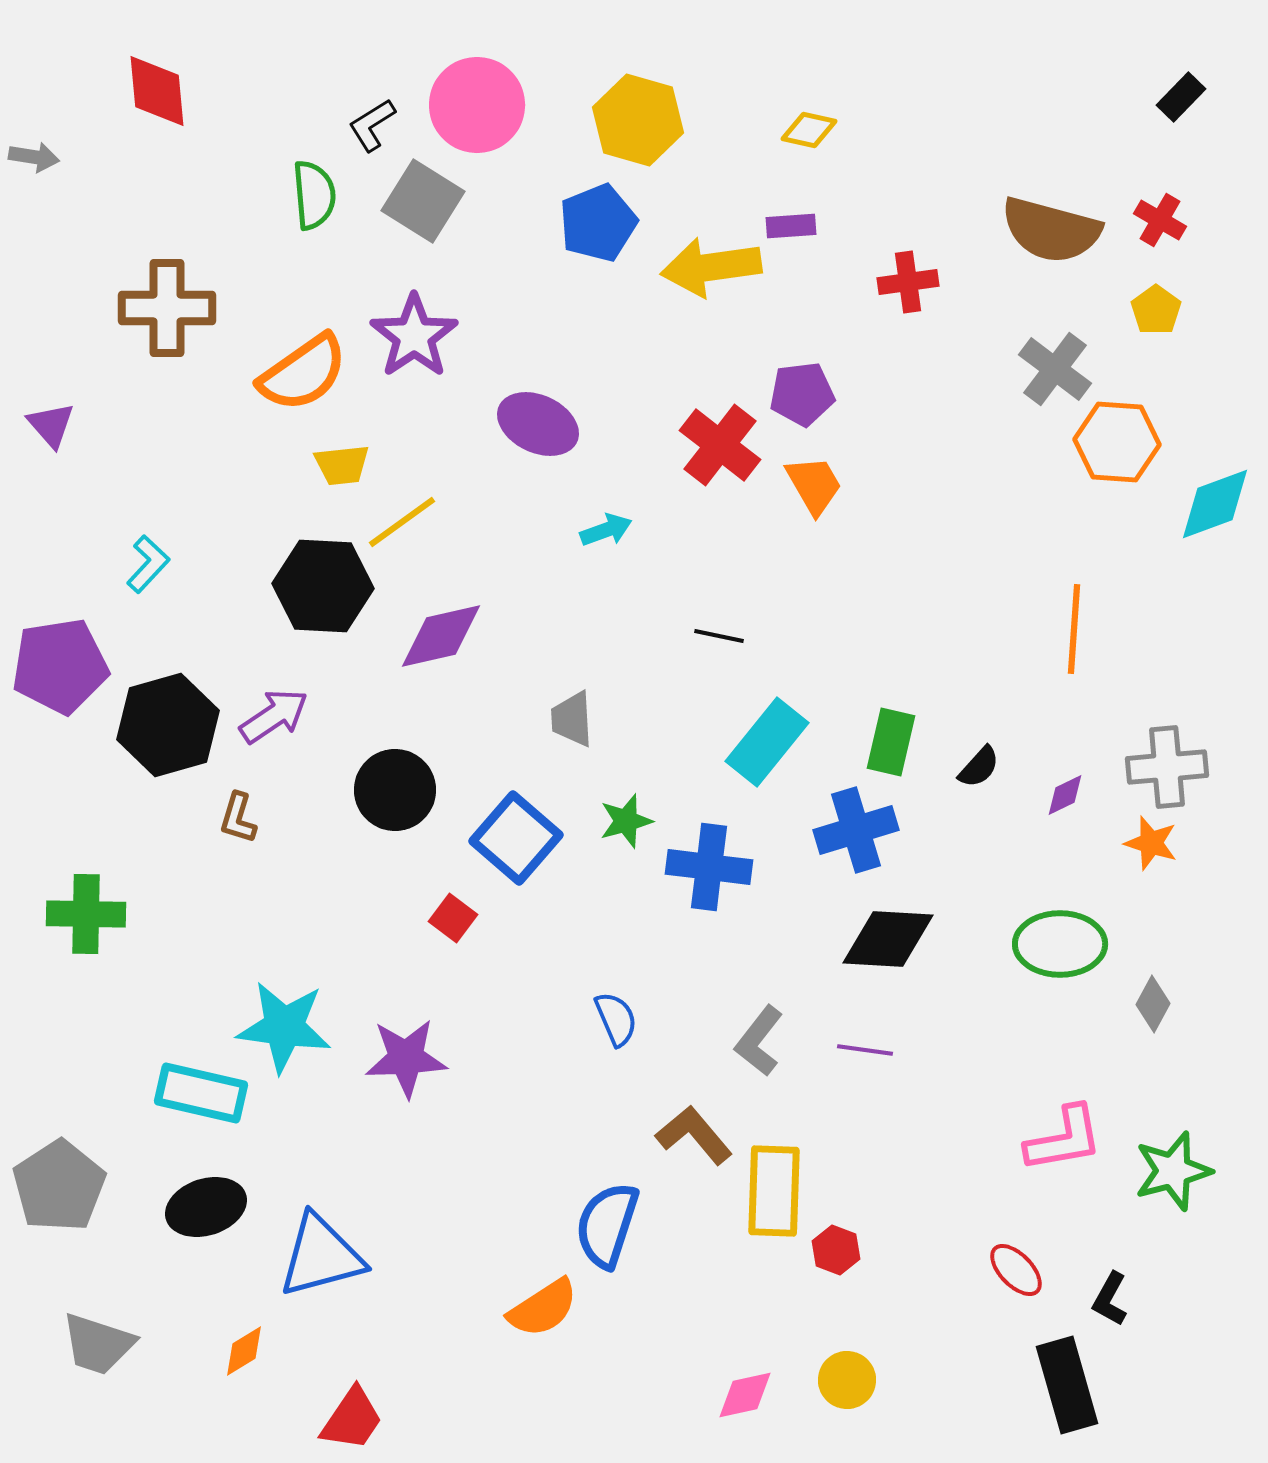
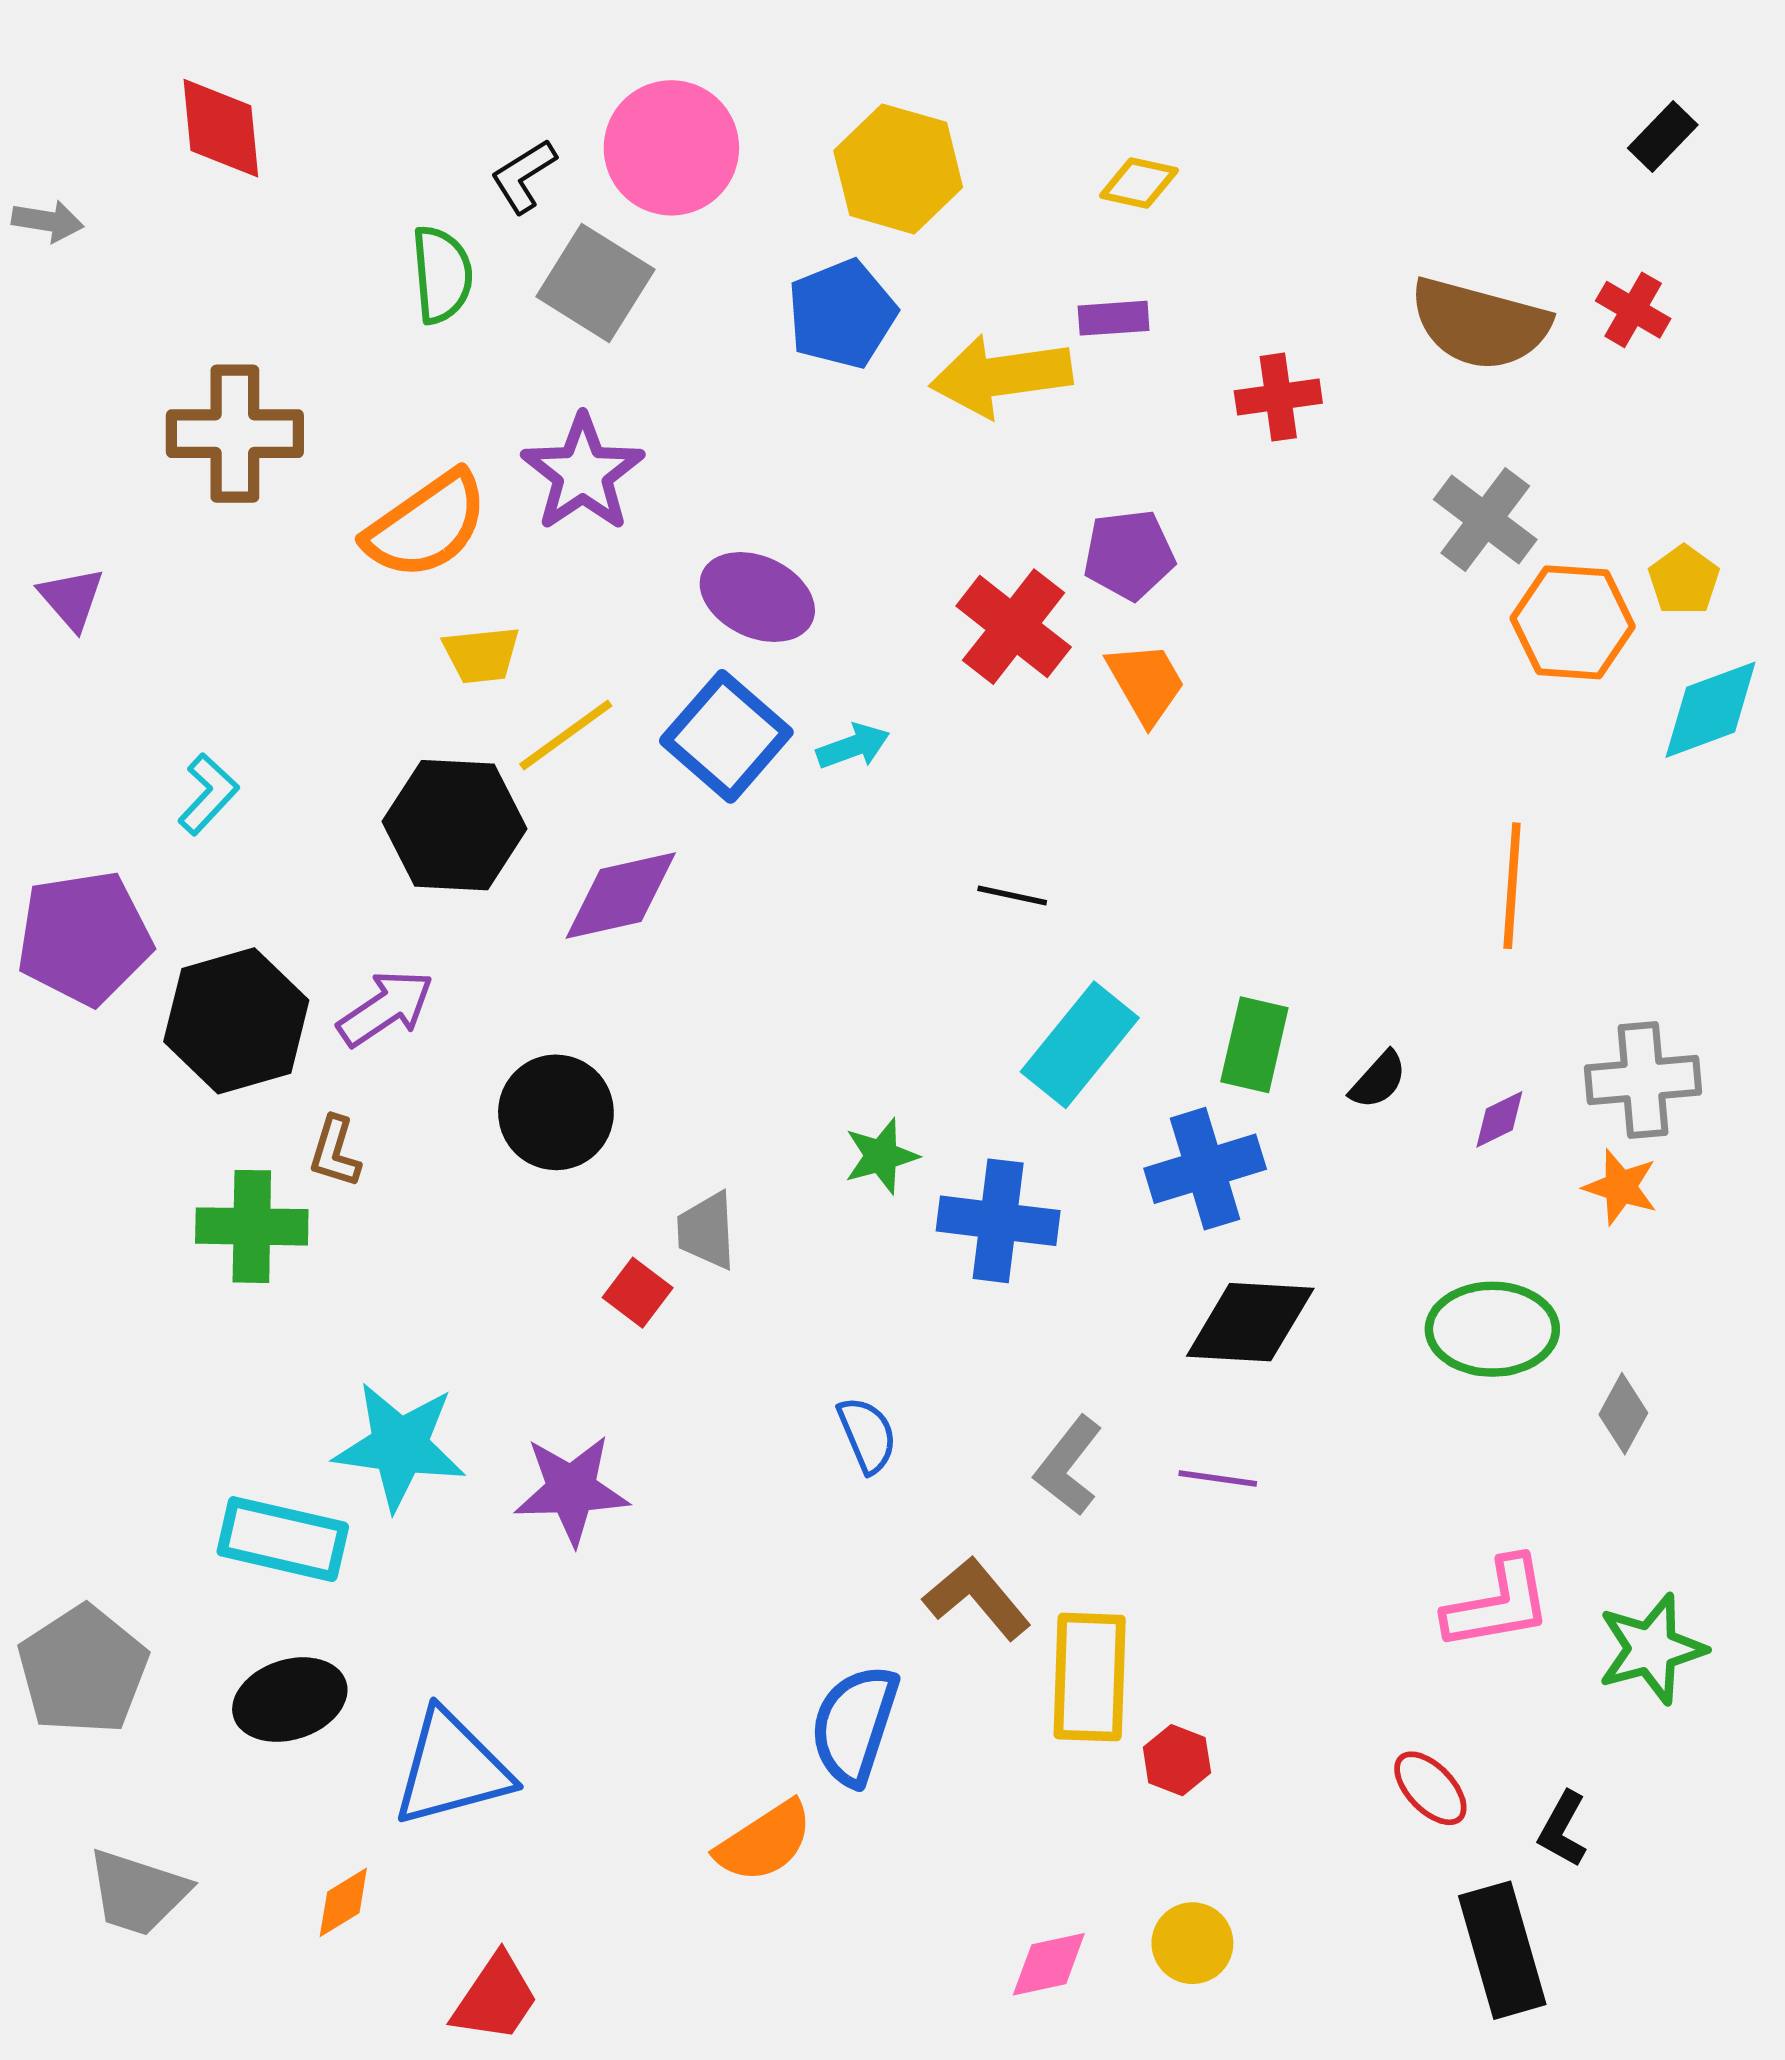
yellow pentagon: (1156, 310) -> (1684, 580), moved
gray trapezoid: (572, 719) -> (707, 1231), moved
blue square: (516, 838) -> (726, 736), moved
green cross: (86, 914) -> (252, 1226), moved

